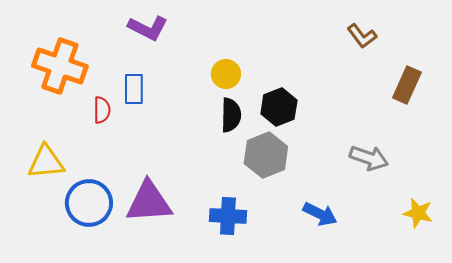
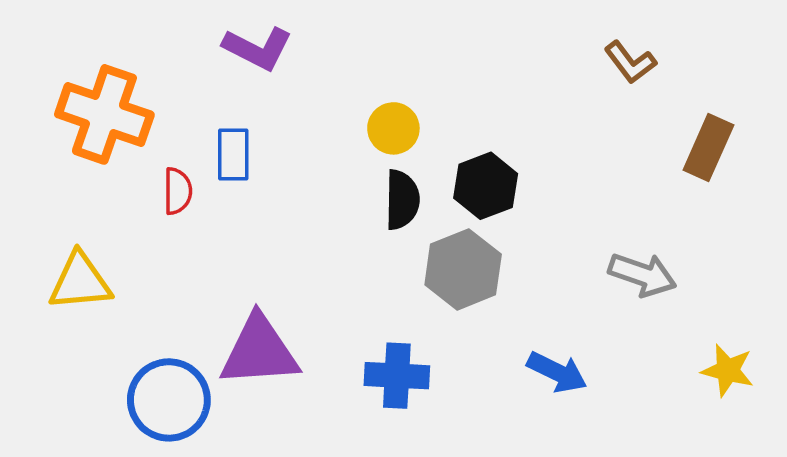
blue circle: (89, 203) -> (169, 400), moved

